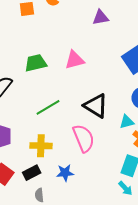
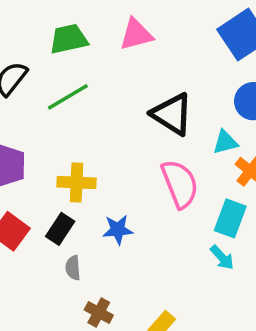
green line: (48, 107) -> (68, 97), moved
pink semicircle: (84, 138) -> (180, 184), moved
black rectangle: (32, 173) -> (60, 229), turned -30

